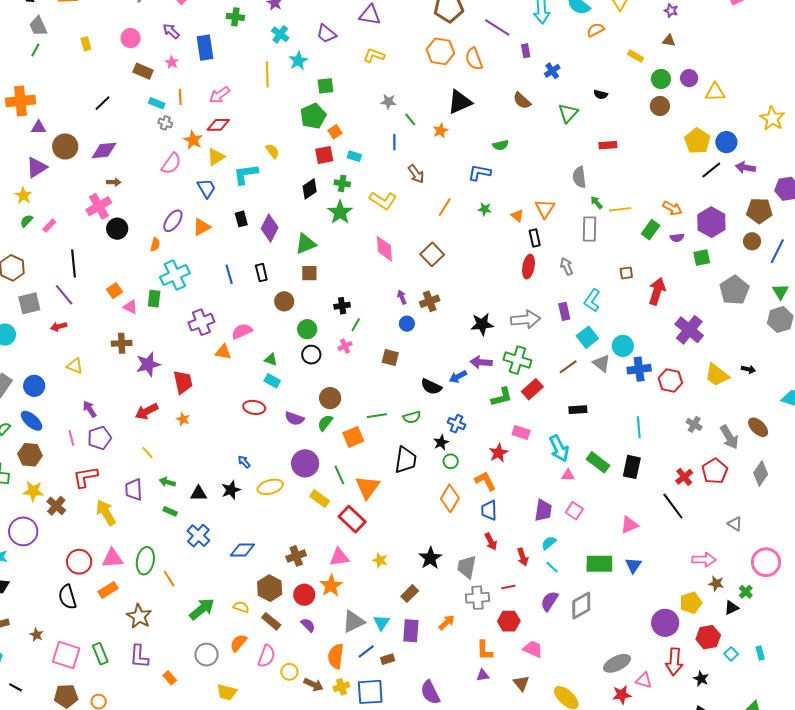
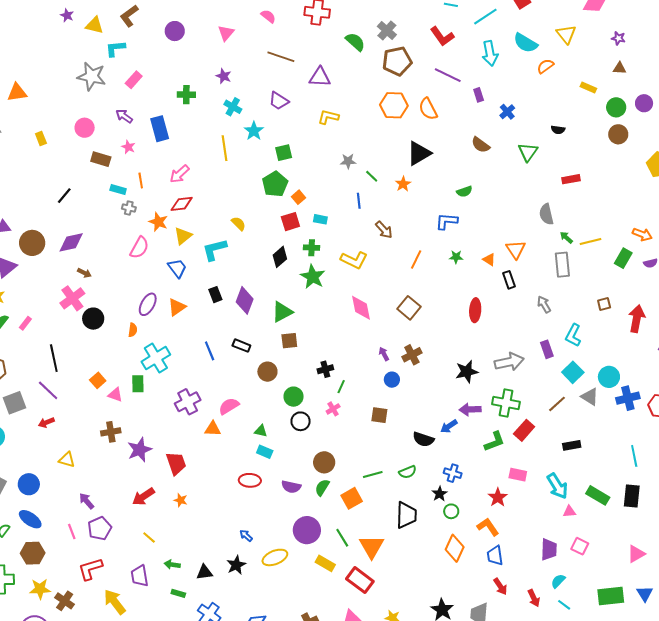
brown arrow: (114, 182) -> (84, 273), turned 32
red ellipse: (528, 267) -> (475, 310), moved
black rectangle: (261, 273) -> (241, 346), turned -48

